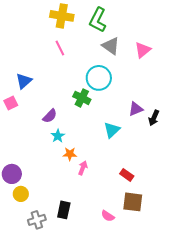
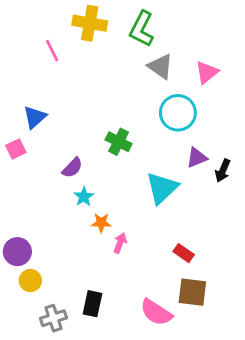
pink line: (60, 48) -> (52, 51), moved
cyan circle: (99, 78) -> (178, 113), moved
cyan triangle: (112, 130) -> (162, 188), size x1.4
pink semicircle: (108, 216) -> (156, 312), size x1.6

